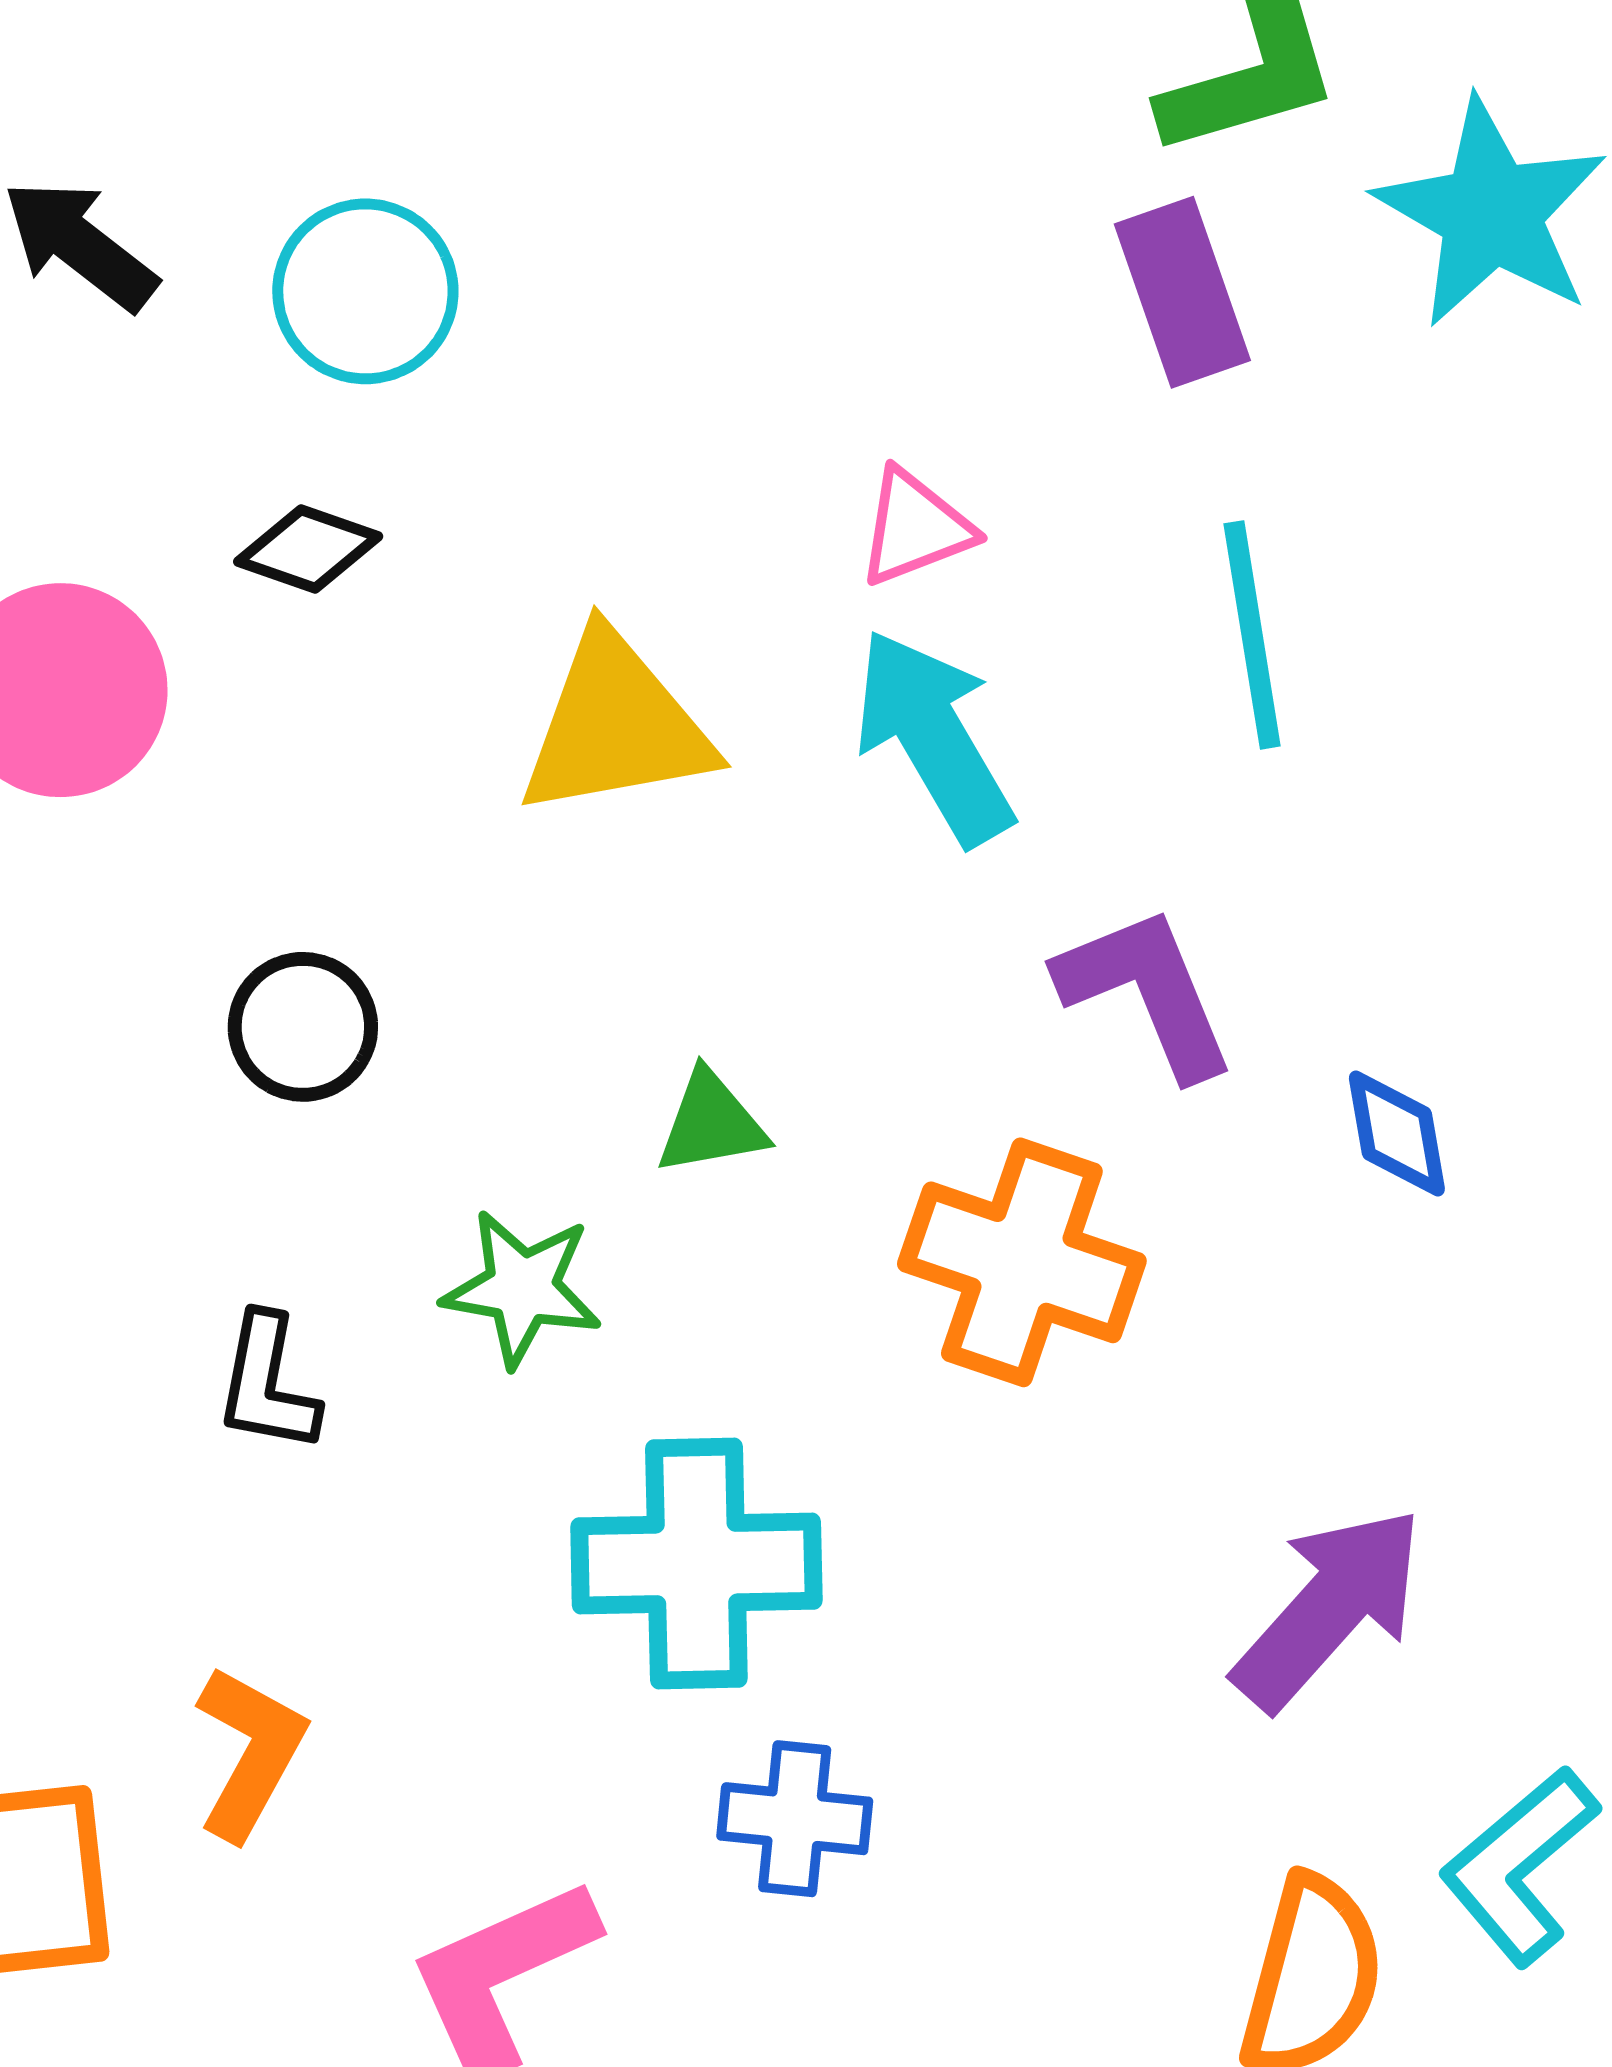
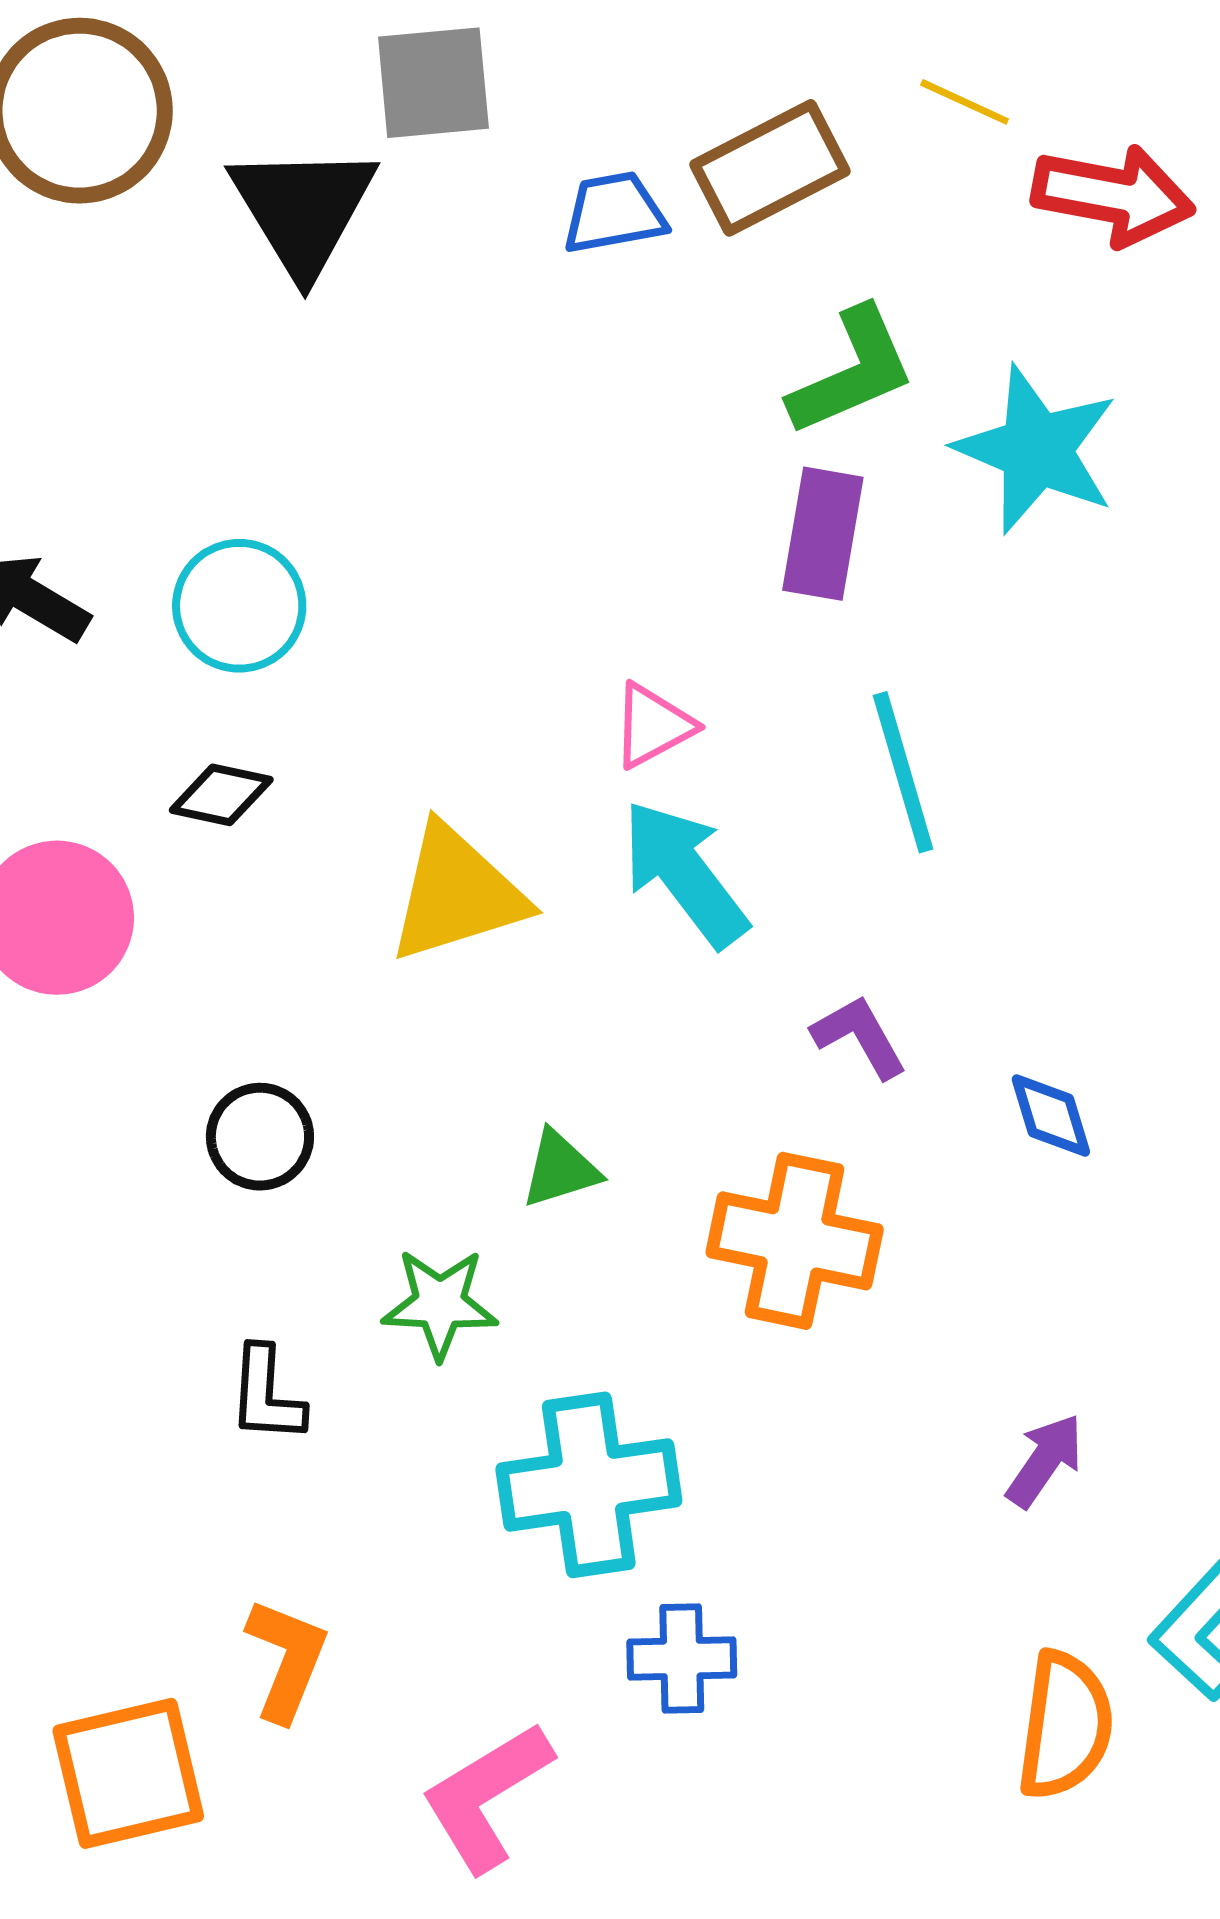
purple rectangle: (1182, 292) -> (823, 534), turned 36
purple L-shape: (1147, 992) -> (859, 1037), size x0.7
purple arrow: (1329, 1608) -> (1045, 1461), size x0.6

